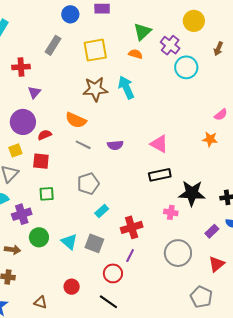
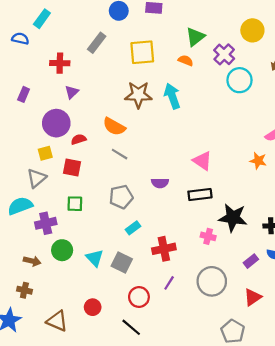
purple semicircle: (115, 145) -> (160, 183), moved
purple line: (130, 256) -> (169, 283), moved
brown triangle: (40, 302) -> (57, 321), size x1.5

